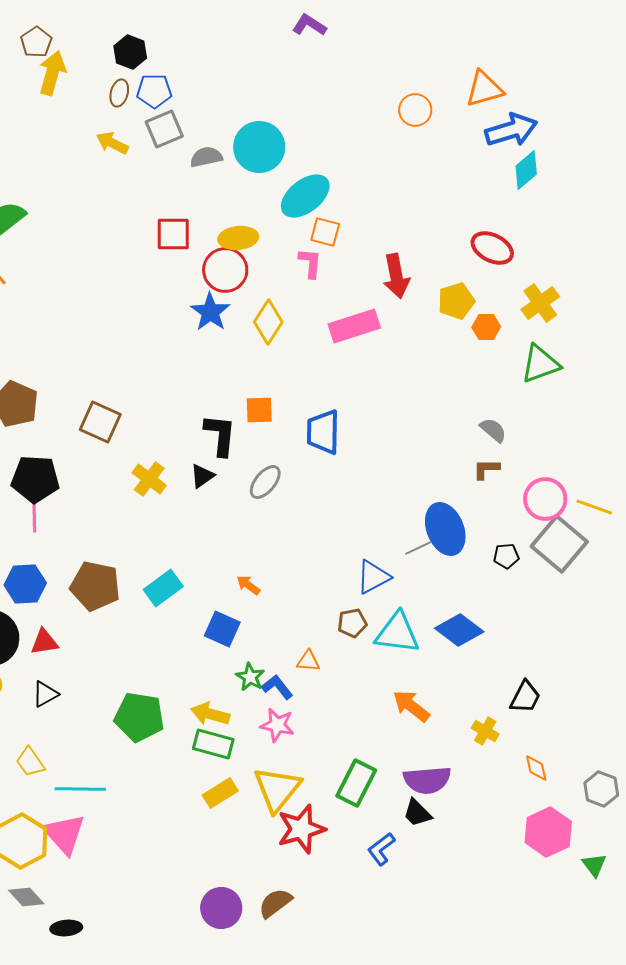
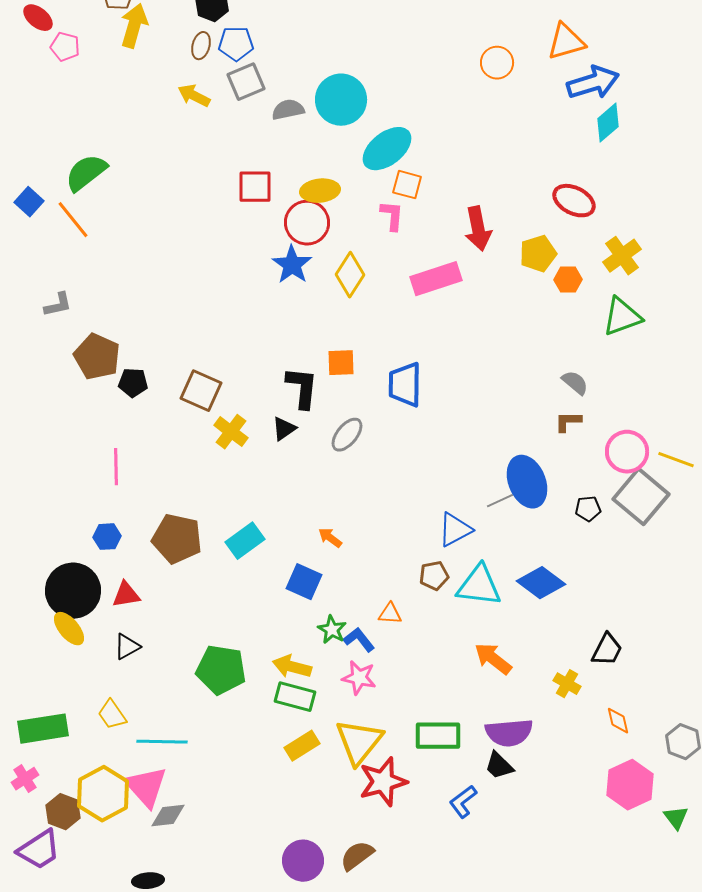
brown square: (100, 422) -> (201, 391), moved
black pentagon: (35, 479) -> (133, 383), moved, size x0.6
blue hexagon: (25, 584) -> (107, 537), size x0.7
green rectangle: (356, 783) -> (438, 736), turned 63
gray diamond: (26, 897) -> (168, 816), moved, turned -54

